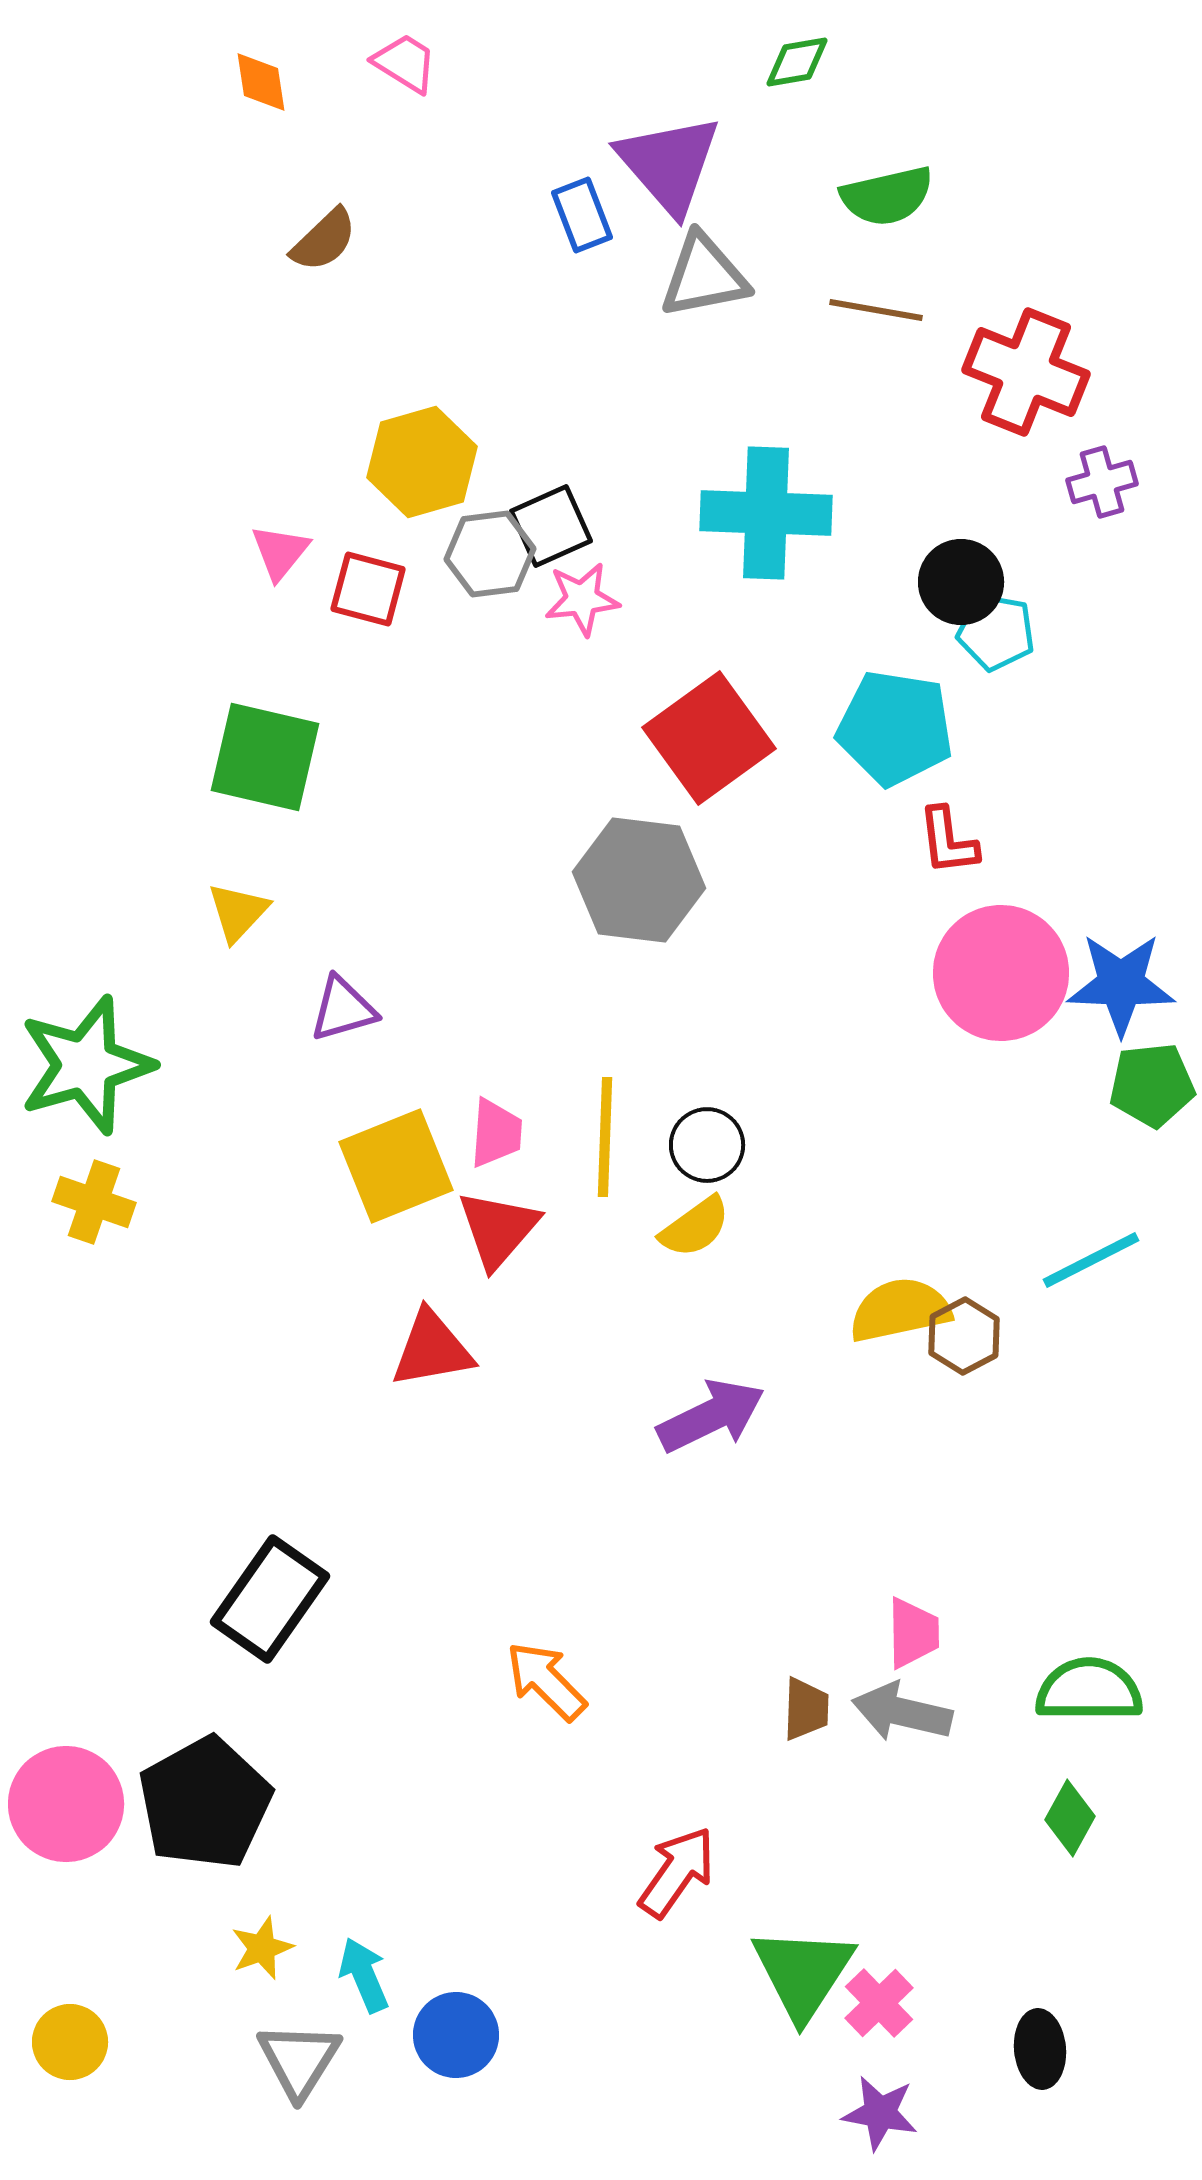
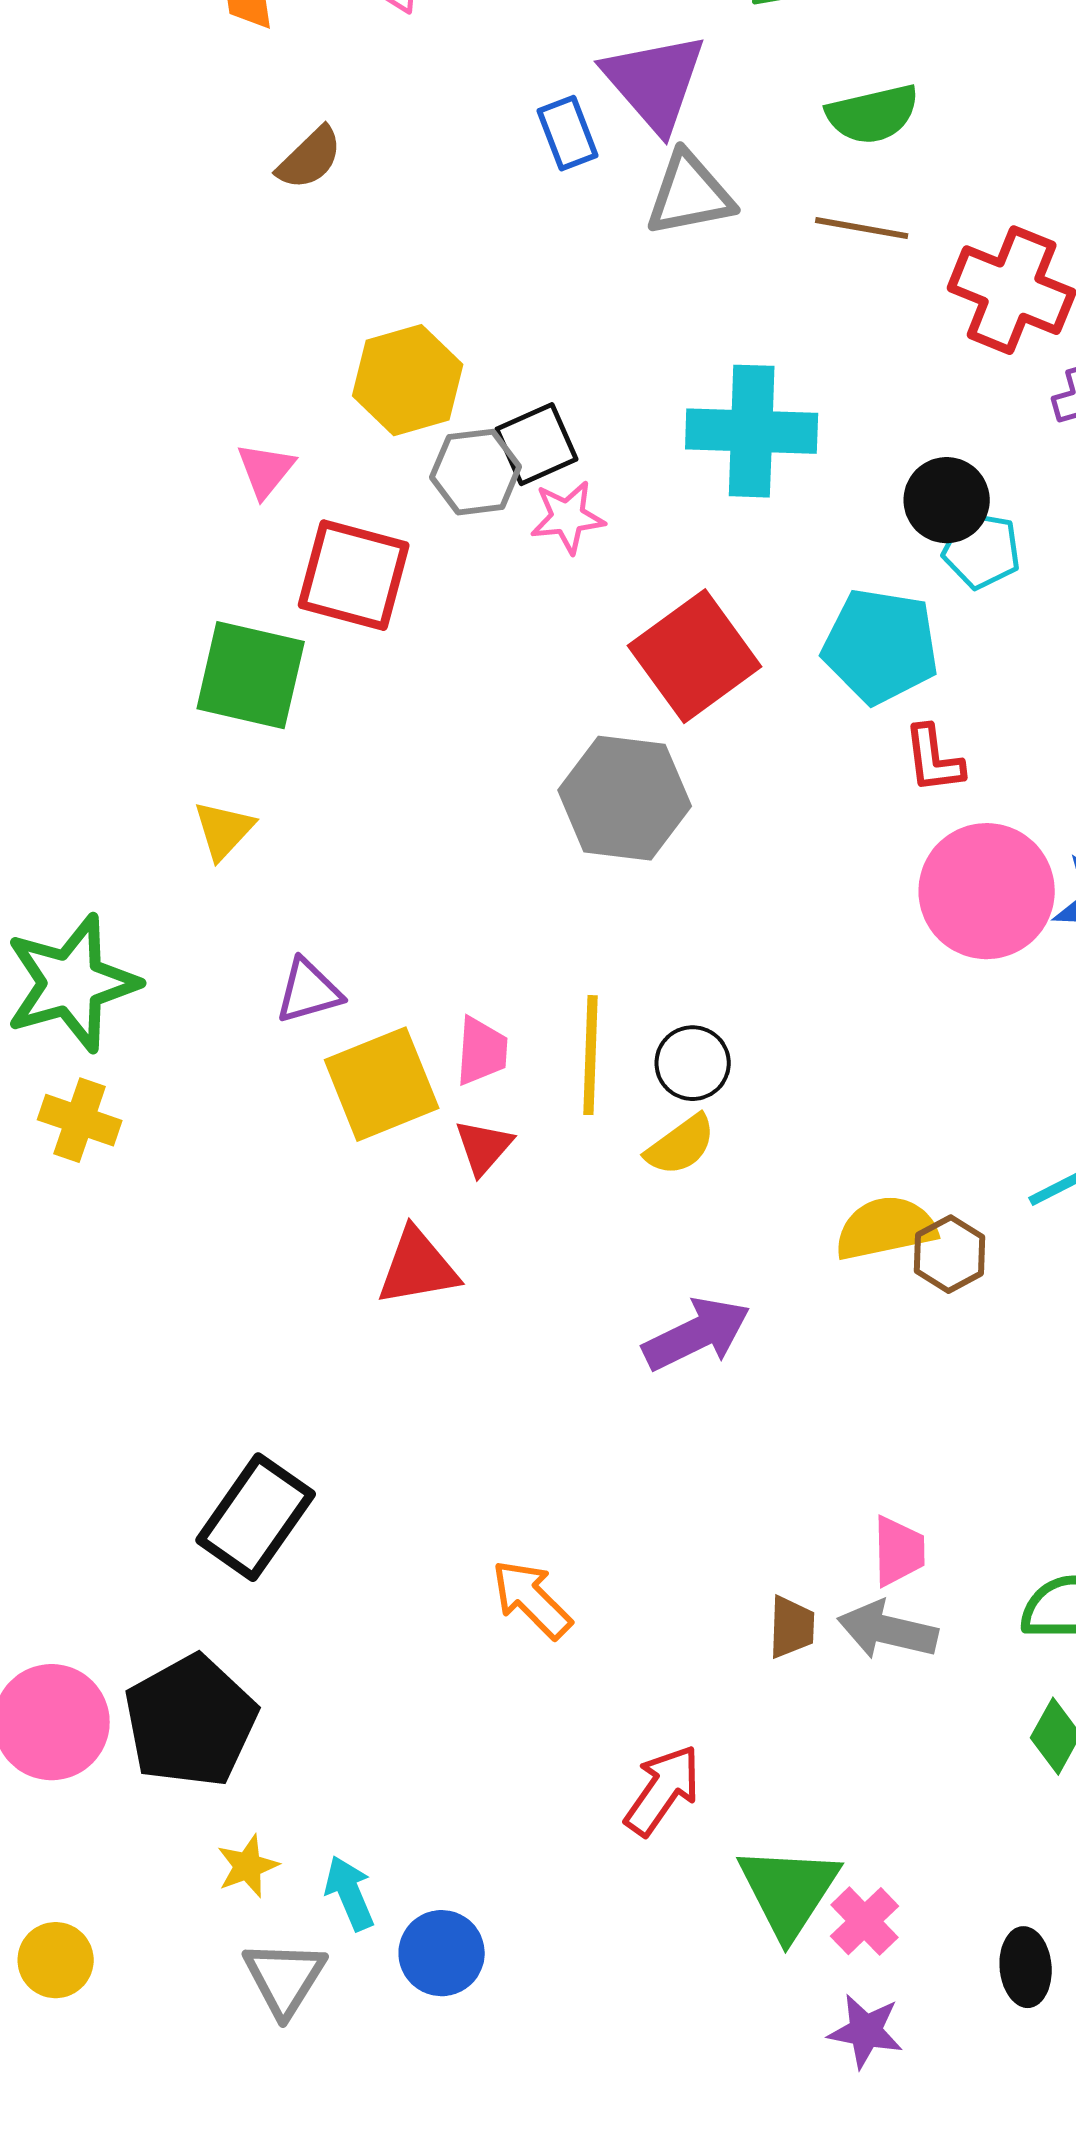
red square: (368, 589) -> (354, 575), moved, size x1.5
purple triangle: (343, 1009) -> (309, 991), moved
red triangle: (498, 1229) -> (484, 1147), size x0.7

